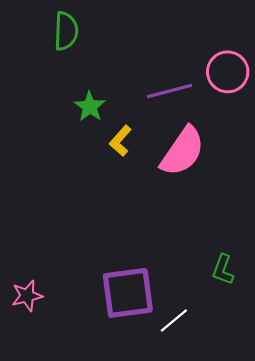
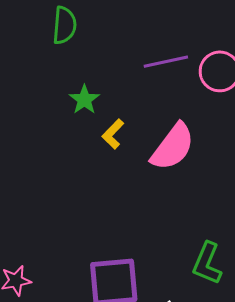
purple line: (170, 91) -> (166, 62), moved
green L-shape: (223, 270) -> (207, 263), size x1.4

